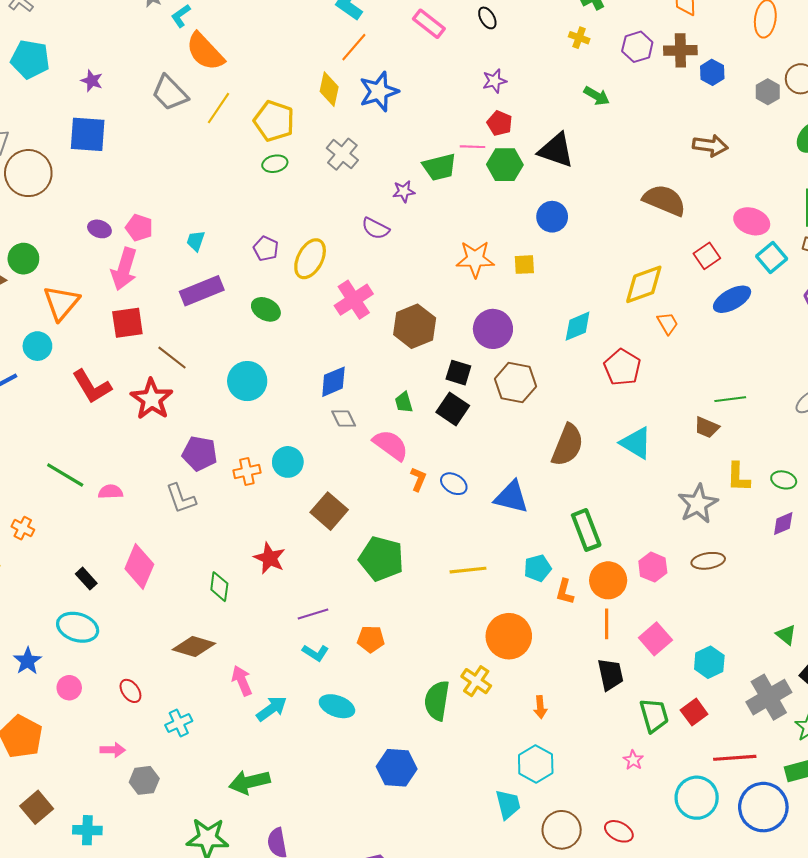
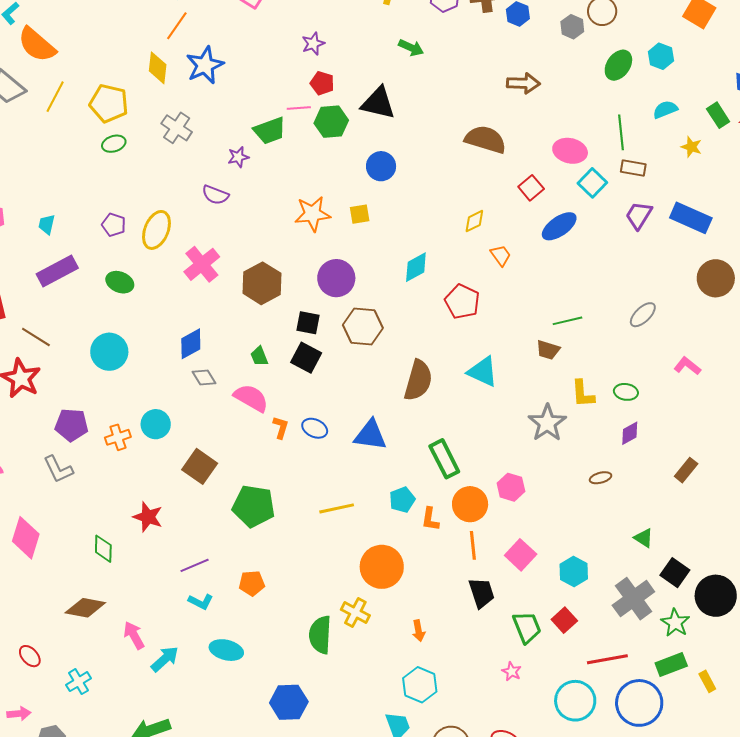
yellow diamond: (644, 284) -> (474, 221), size x0.6
brown ellipse: (708, 561) -> (601, 478), moved, size x0.7

